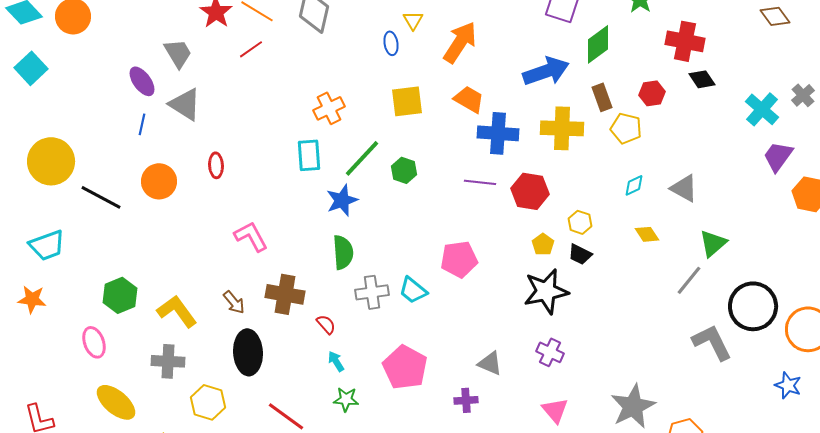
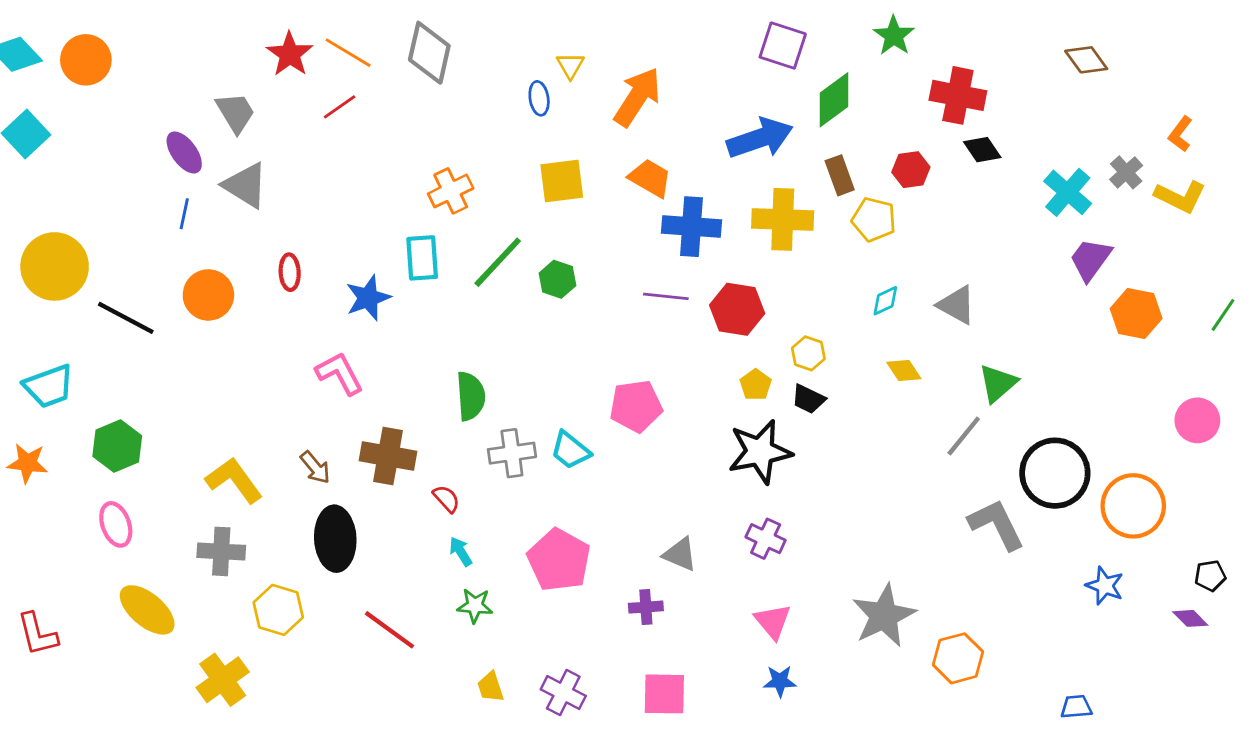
blue star: (342, 200) -> (368, 298), moved
green hexagon: (120, 295) -> (117, 446), moved

